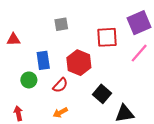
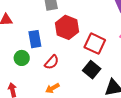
red square: (107, 37) -> (95, 44), moved, turned 30
red hexagon: (79, 63) -> (67, 27), moved

